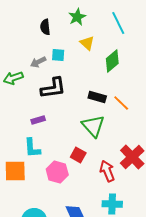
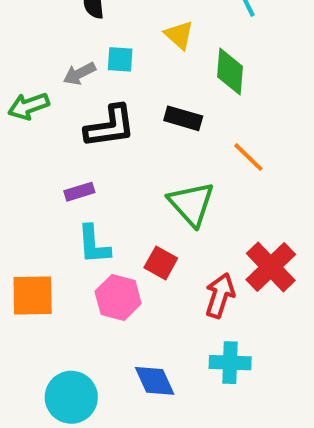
green diamond: (112, 61) -> (230, 72), turned -45
black rectangle: (97, 97) -> (183, 118), moved
cyan L-shape: (32, 148) -> (94, 245), moved
red arrow: (107, 171) -> (220, 295), turned 40

